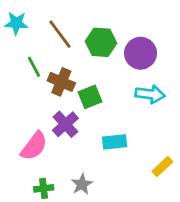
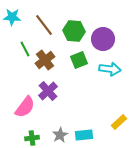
brown cross: (61, 82) -> (45, 60), turned 30
green square: (90, 97) -> (79, 60), moved
cyan rectangle: (115, 142) -> (84, 135), moved

